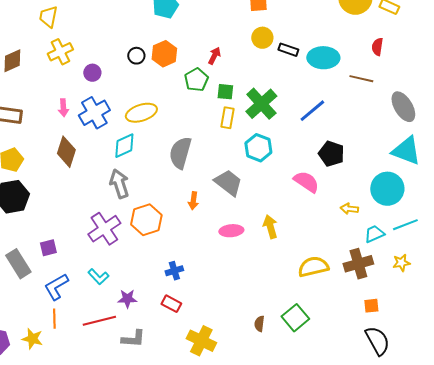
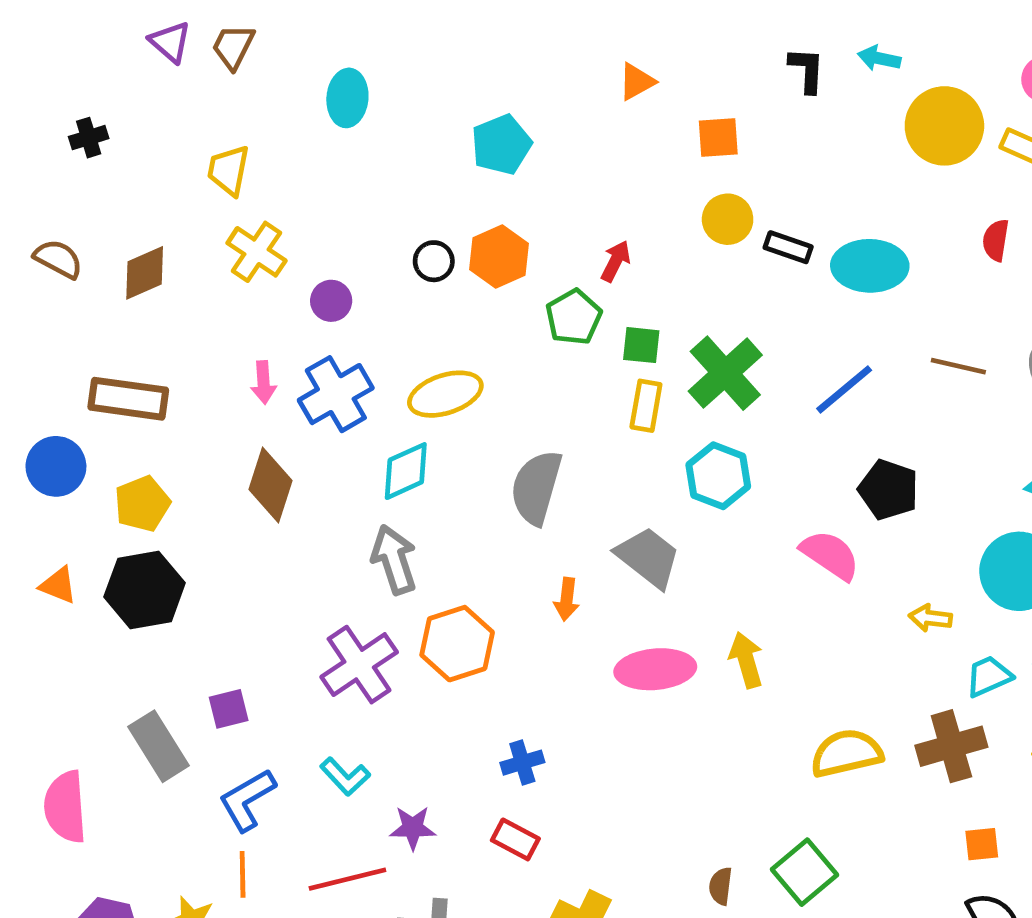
yellow cross: (60, 52) -> (257, 252), turned -30
brown line: (361, 79) -> (958, 366), moved
pink ellipse: (231, 231) -> (655, 669), size x1.4

